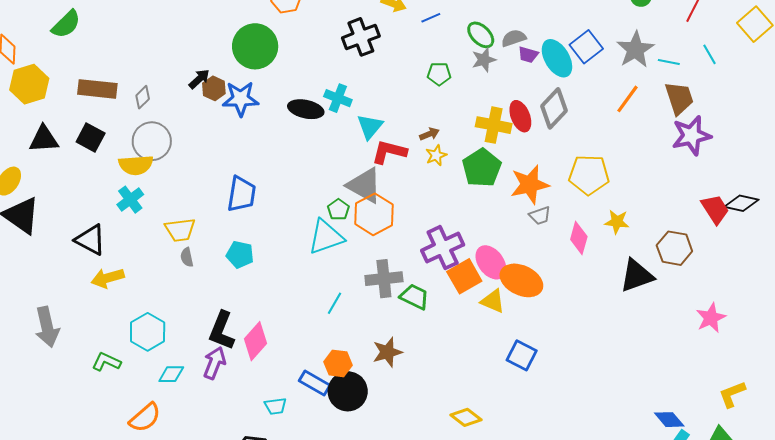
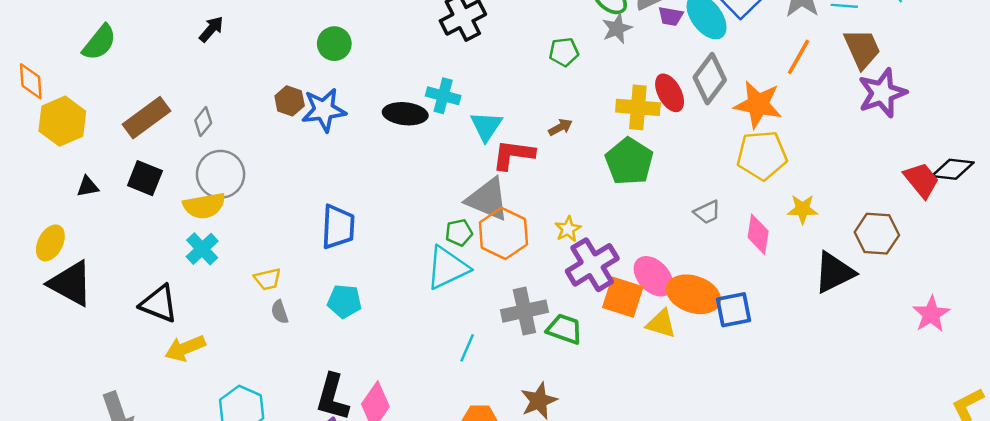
green circle: (255, 46) -> (334, 44), size x0.6
black arrow: (199, 79) -> (211, 29), moved
brown rectangle: (97, 89) -> (147, 118), turned -36
black triangle: (44, 139) -> (88, 187), size x0.6
yellow star: (436, 155) -> (568, 229), moved
orange star: (530, 185) -> (758, 104), moved, turned 30
green pentagon: (338, 210) -> (459, 233), turned 30
yellow trapezoid: (180, 230) -> (268, 279), size x0.7
orange square: (464, 276) -> (623, 297), turned -36
blue square: (522, 355) -> (734, 310), moved, turned -32

